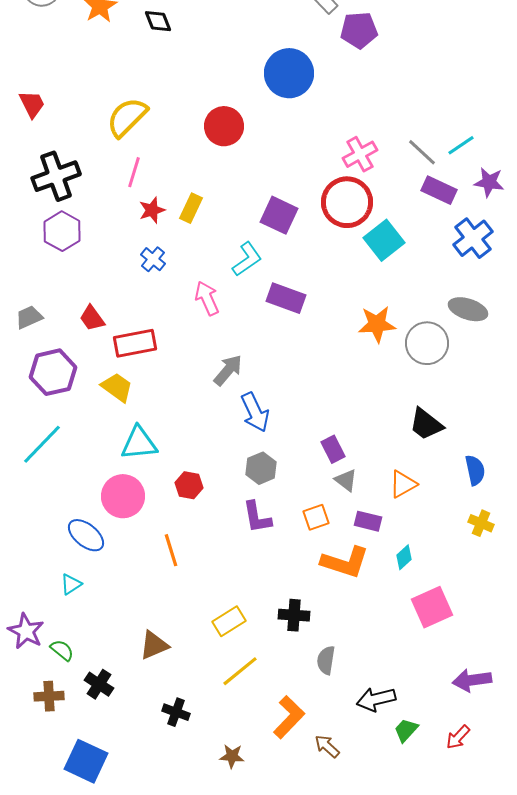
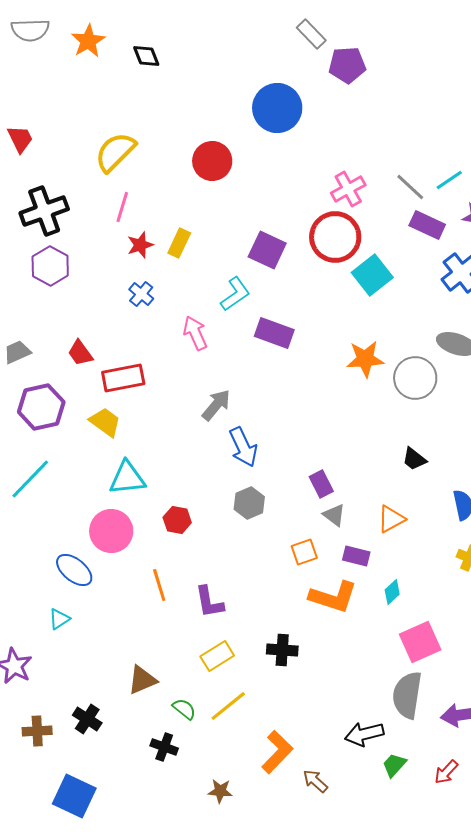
black trapezoid: (426, 424) -> (414, 459), size x0.7
purple L-shape: (257, 517) -> (209, 602), moved
green semicircle: (62, 650) -> (184, 709), moved
gray semicircle: (326, 660) -> (407, 695), moved, size x1.6

